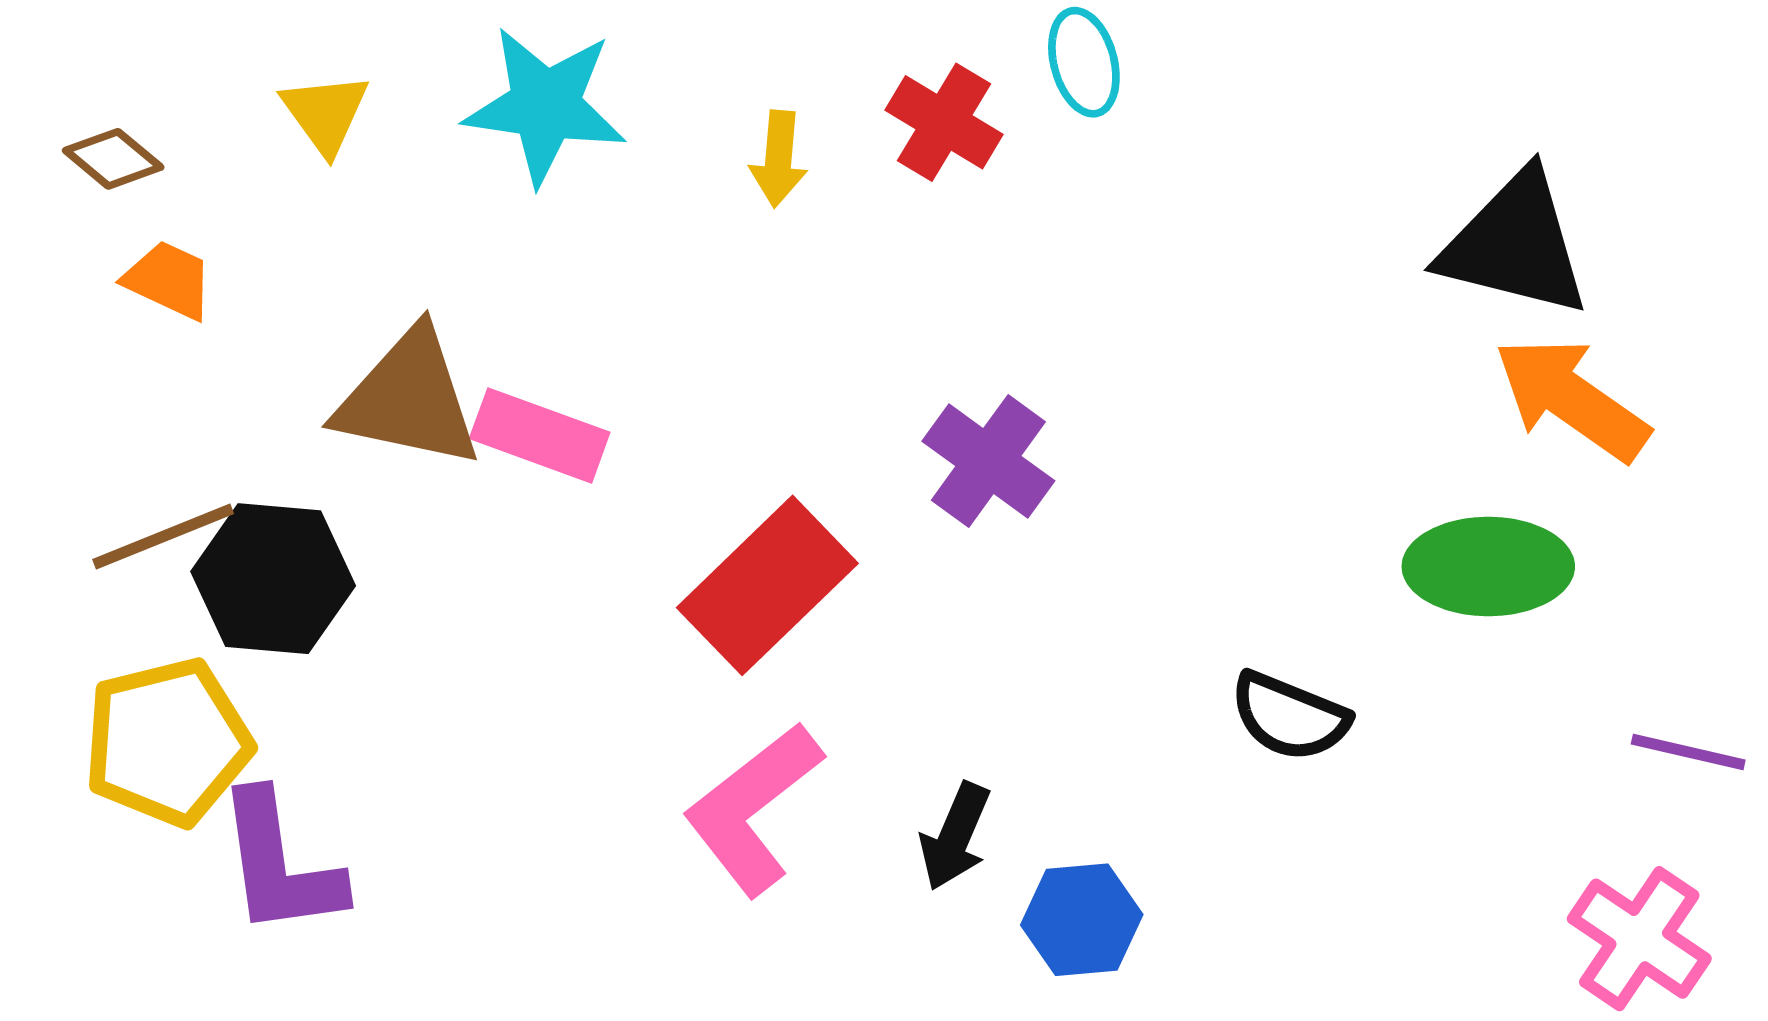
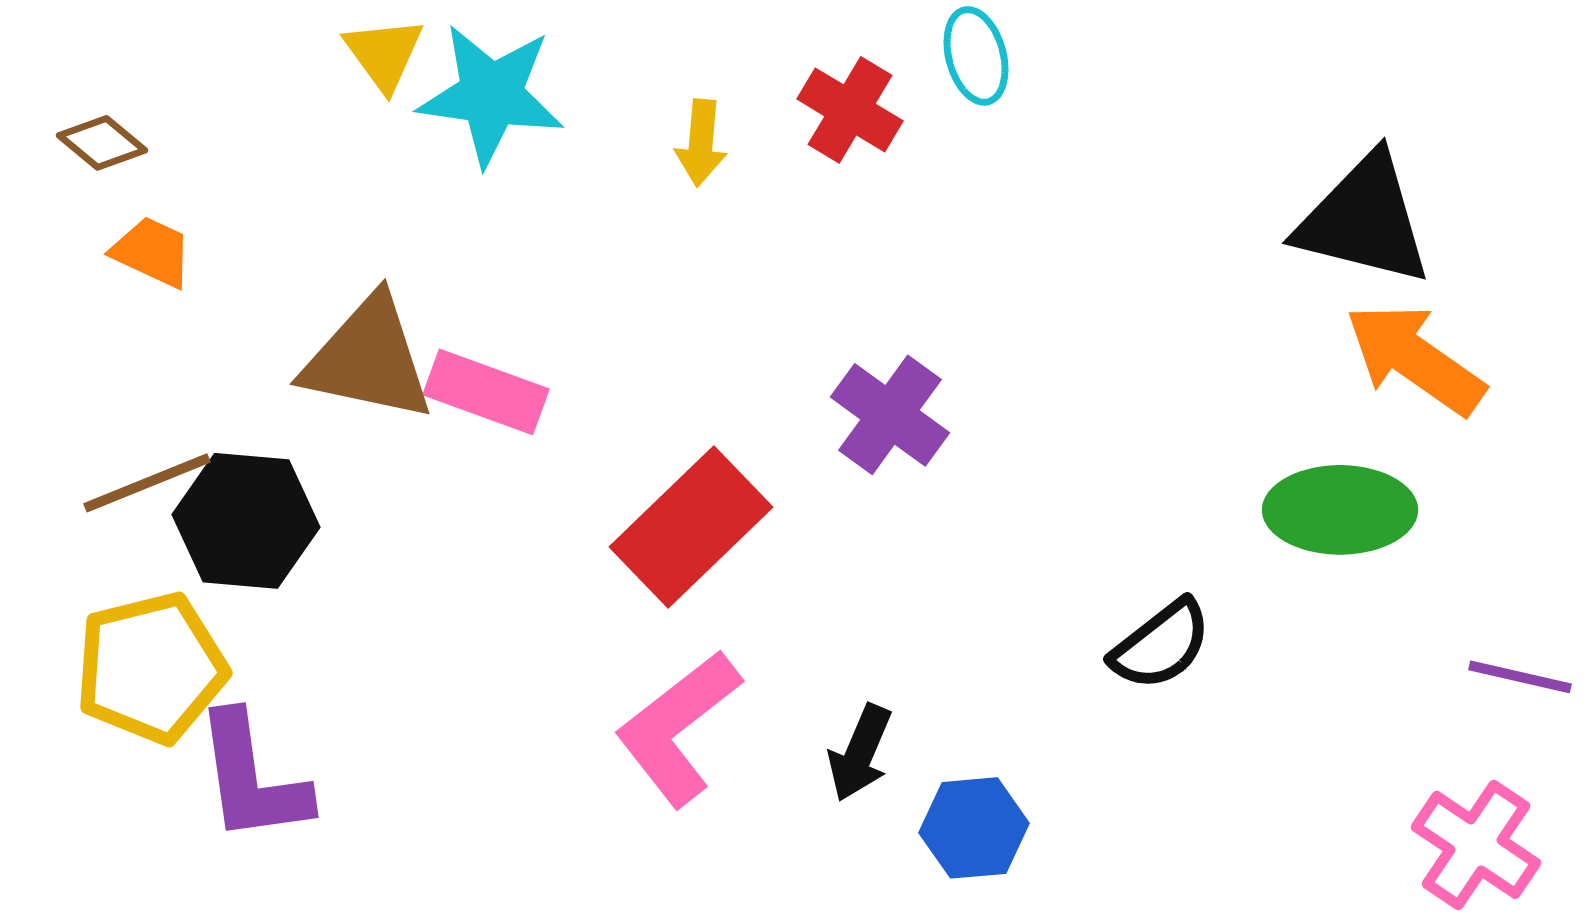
yellow triangle: (325, 113) -> (384, 54), moved
black semicircle: (1289, 716) -> (1161, 645), turned -60

